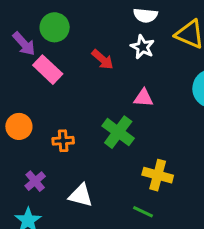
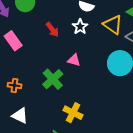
pink rectangle: (48, 70) -> (13, 41), moved
orange cross: (63, 141) -> (14, 85), moved

